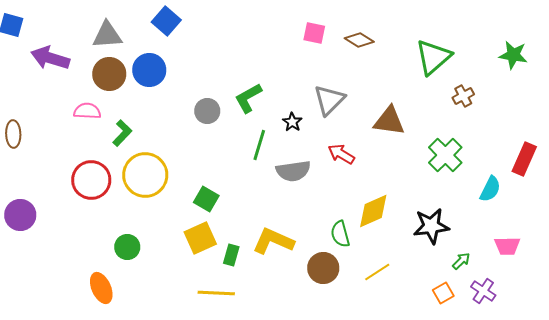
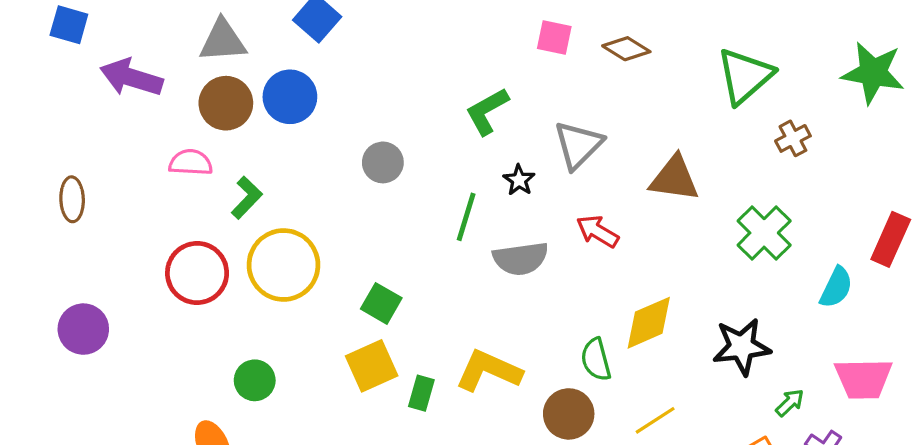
green star: (513, 55) -> (873, 73), size x1.4
green L-shape: (248, 98) -> (487, 111), moved
pink trapezoid: (507, 246) -> (863, 379), size x1.4

